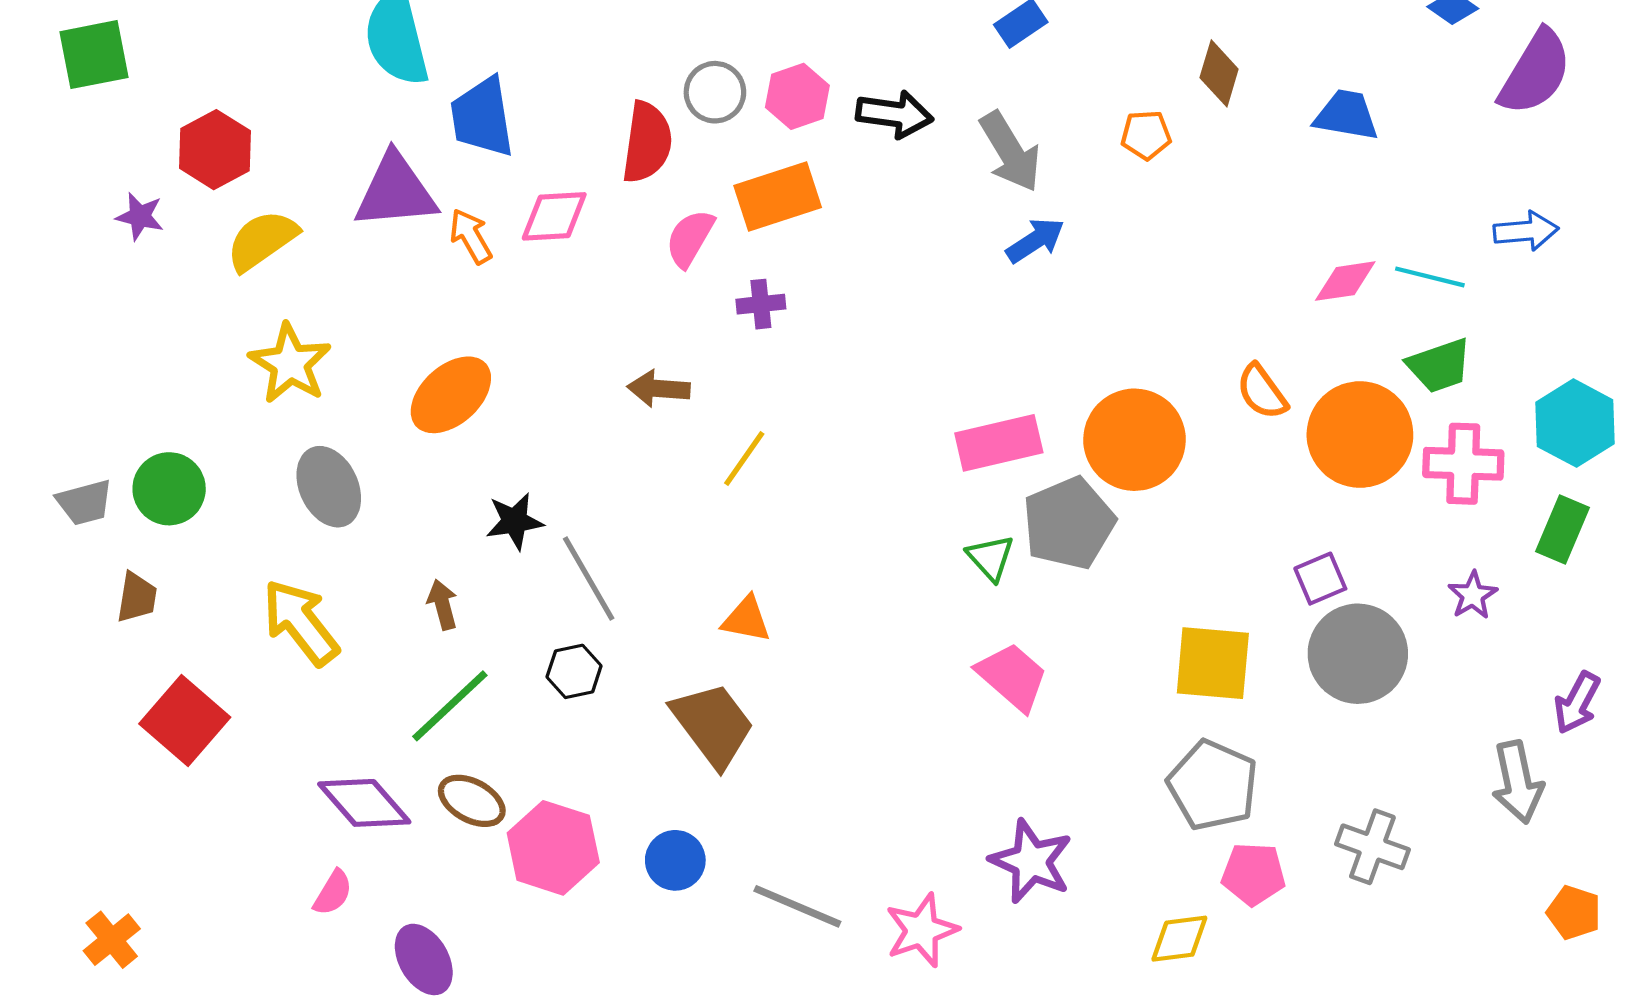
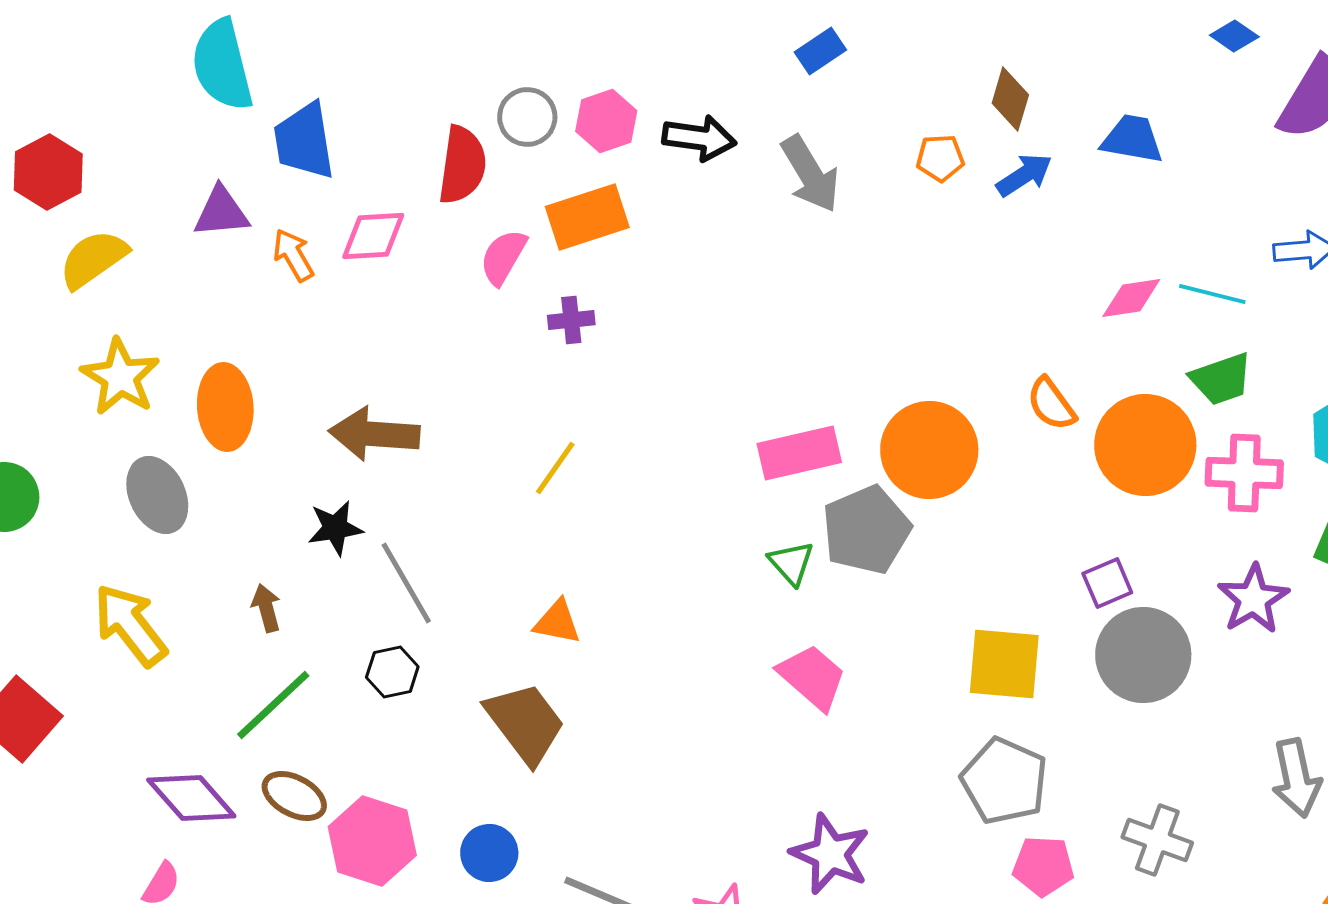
purple triangle: (396, 191) -> (221, 212), size x0.7
blue arrow: (1035, 240) -> (1024, 175), moved
brown arrow: (659, 389) -> (374, 434), moved, size x1.5
orange ellipse: (451, 395) -> (225, 407), moved, turned -52
purple star: (1473, 595) -> (1253, 599), size x1.5

